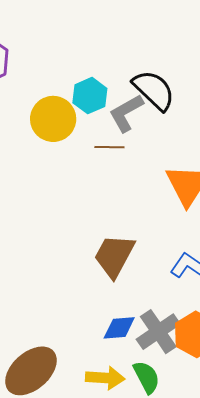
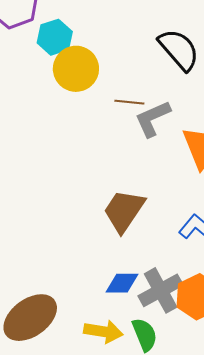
cyan hexagon: (90, 96) -> (55, 37), moved
gray L-shape: (126, 113) -> (153, 119), moved

